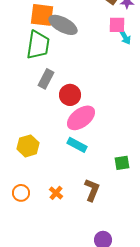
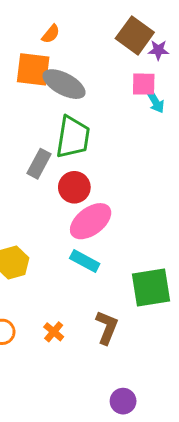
green trapezoid: (38, 45) -> (73, 137), moved
green square: (122, 163) -> (151, 288), size x1.8

